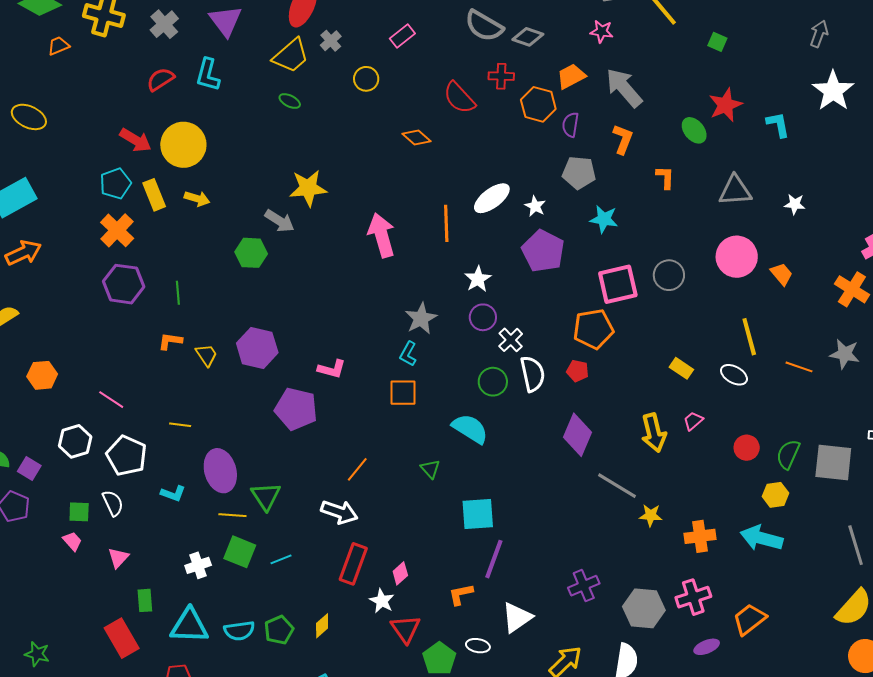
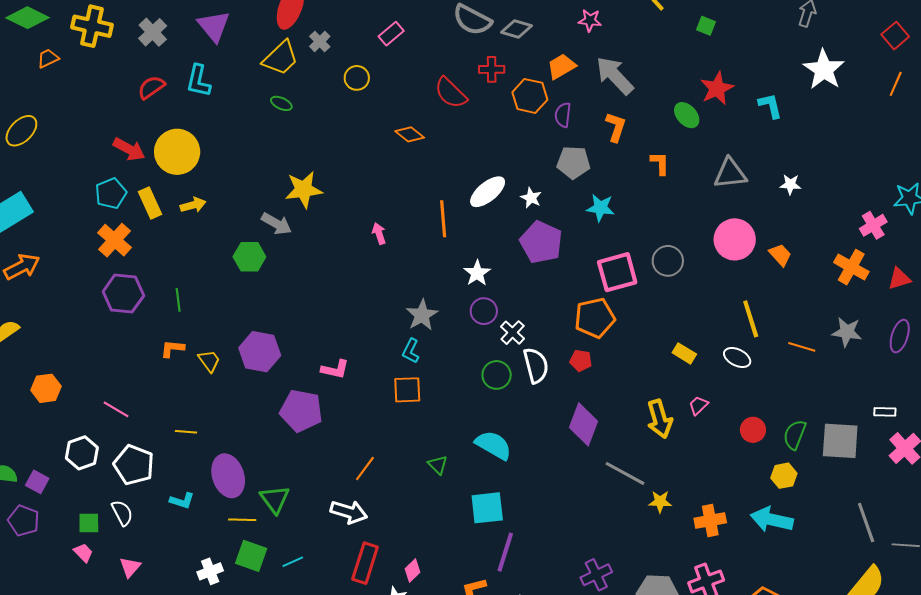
yellow ellipse: (29, 117) -> (21, 131), turned -68
yellow arrow: (197, 199) -> (193, 205), turned -30
pink arrow: (382, 235) -> (379, 234), size x0.5
cyan semicircle: (470, 429) -> (493, 445), moved

